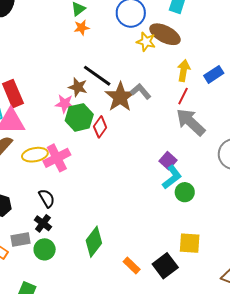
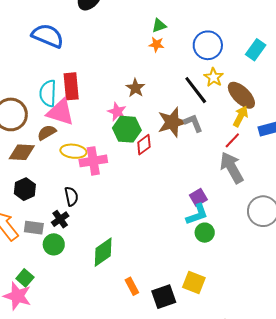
brown ellipse: (165, 34) -> (241, 95), moved
black line: (97, 76) -> (196, 90), moved
brown star: (78, 87) -> (135, 88), moved

